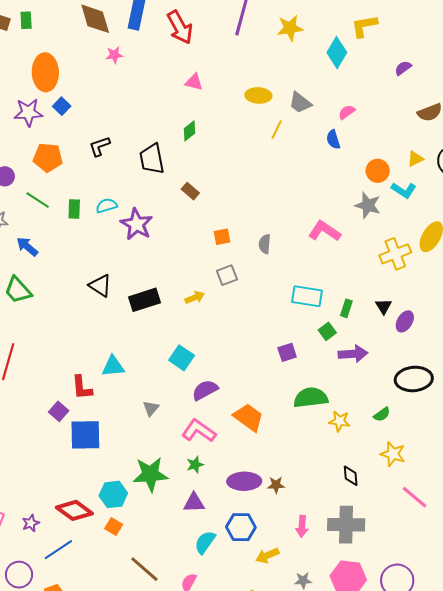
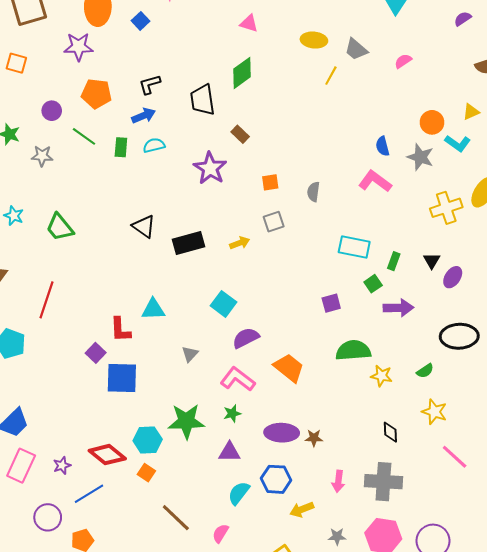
blue square: (62, 106) -> (140, 21), moved
green diamond: (189, 131) -> (242, 73), size x1.5
blue semicircle: (333, 139) -> (382, 146), moved
purple star: (137, 224) -> (210, 168), moved
blue arrow: (27, 247) -> (144, 116), moved, turned 115

